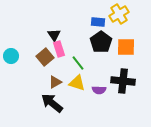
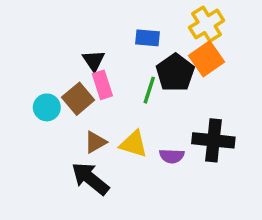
blue rectangle: (98, 22) -> (147, 38), moved
orange square: (126, 47) -> (207, 59), moved, turned -36
cyan circle: (11, 56) -> (47, 107), moved
green line: (78, 63) -> (149, 90), moved, turned 56

